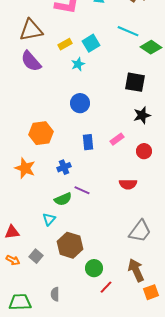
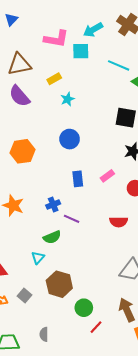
cyan square: (91, 43) -> (81, 51), moved, turned 30
orange hexagon: (41, 133) -> (22, 151), moved
purple line: (82, 190) -> (72, 219), moved

